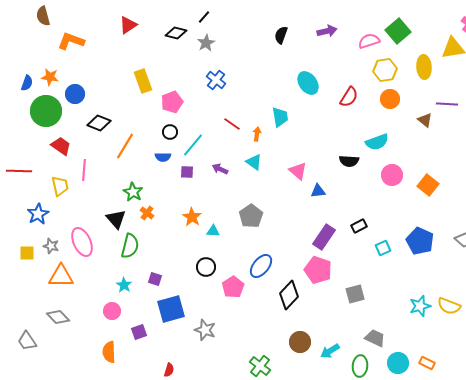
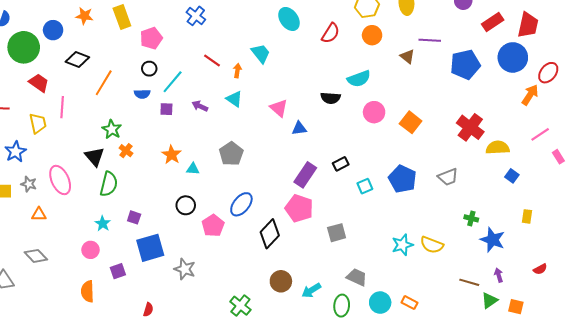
orange star: (50, 77) -> (84, 16), moved
cyan trapezoid: (280, 117) -> (261, 53), turned -30
orange triangle: (61, 276) -> (39, 214), size x0.6

